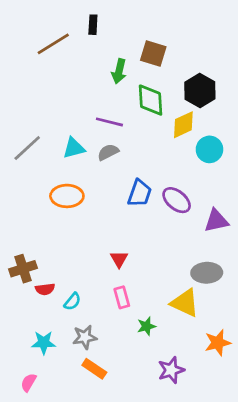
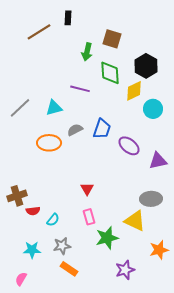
gray semicircle: (108, 152) -> (75, 130), moved
blue trapezoid: (140, 193) -> (102, 129), moved
green star: (146, 326) -> (107, 238), size x1.6

